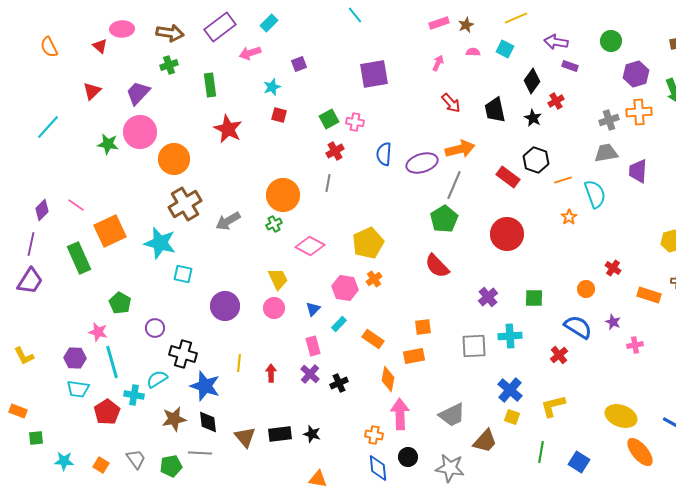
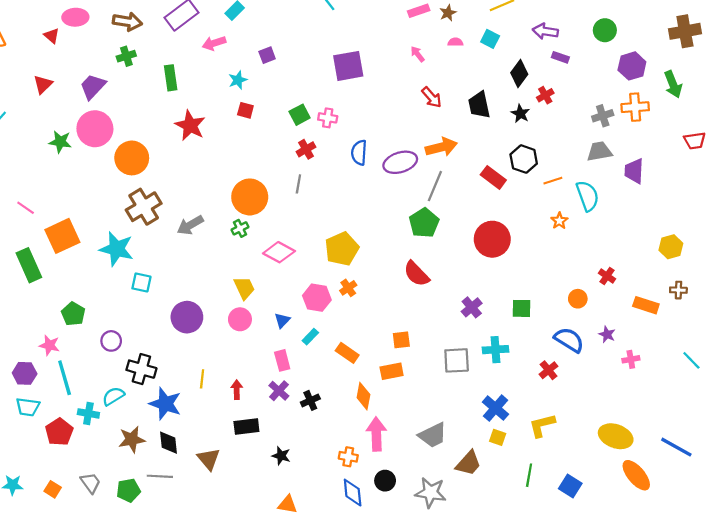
pink arrow: (438, 63) -> (418, 54), turned -63
black rectangle: (280, 434) -> (246, 426), moved

